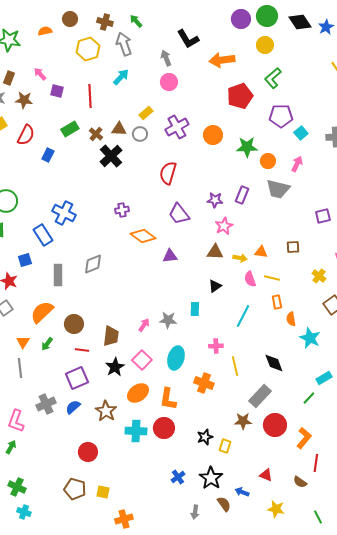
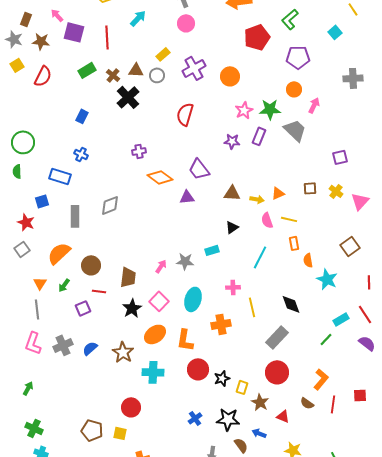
purple square: (57, 91) -> (74, 32), size x1.5
cyan square: (301, 133) -> (335, 32), moved
green star: (247, 147) -> (270, 109), moved
blue rectangle: (48, 155) -> (82, 116), moved
orange circle: (268, 161) -> (294, 89), moved
gray trapezoid: (278, 189) -> (295, 130), turned -150
blue cross: (64, 213) -> (81, 154), size x0.6
purple trapezoid: (179, 214) -> (199, 169), moved
pink star: (224, 226) -> (244, 110), moved
blue rectangle: (43, 235) -> (60, 176), turned -40
orange triangle: (261, 252) -> (278, 193), turned -32
yellow cross: (319, 276) -> (336, 191), moved
cyan rectangle: (195, 309) -> (212, 250), turned 72
purple square: (77, 378) -> (83, 308), moved, size x0.7
orange cross: (204, 383) -> (221, 324), turned -30
pink L-shape: (16, 421) -> (33, 343), moved
brown star: (243, 421) -> (260, 402), moved, turned 30
red circle: (275, 425) -> (277, 372), moved
red circle: (164, 428) -> (198, 369), moved
red circle: (88, 452) -> (131, 407), moved
black star: (211, 478) -> (228, 419), turned -30
brown semicircle: (300, 482) -> (307, 403), moved

